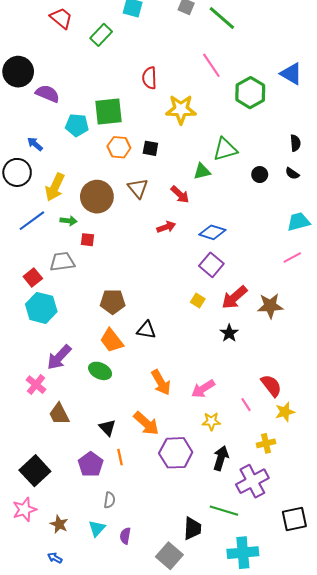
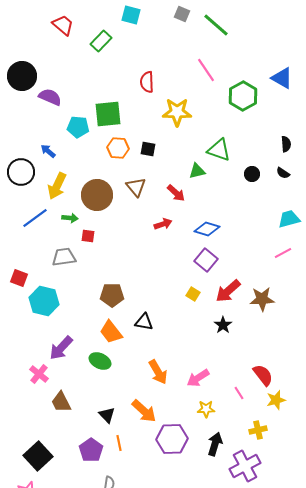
blue arrow: (35, 144) -> (48, 151), moved
green triangle: (225, 149) -> (219, 150), turned 35
red square: (33, 277) -> (19, 278), moved, turned -30

